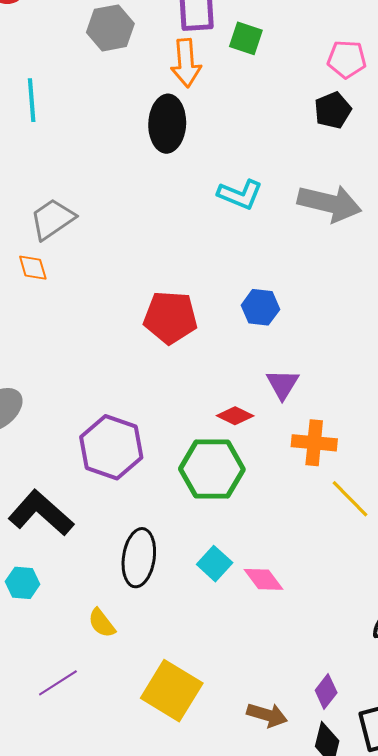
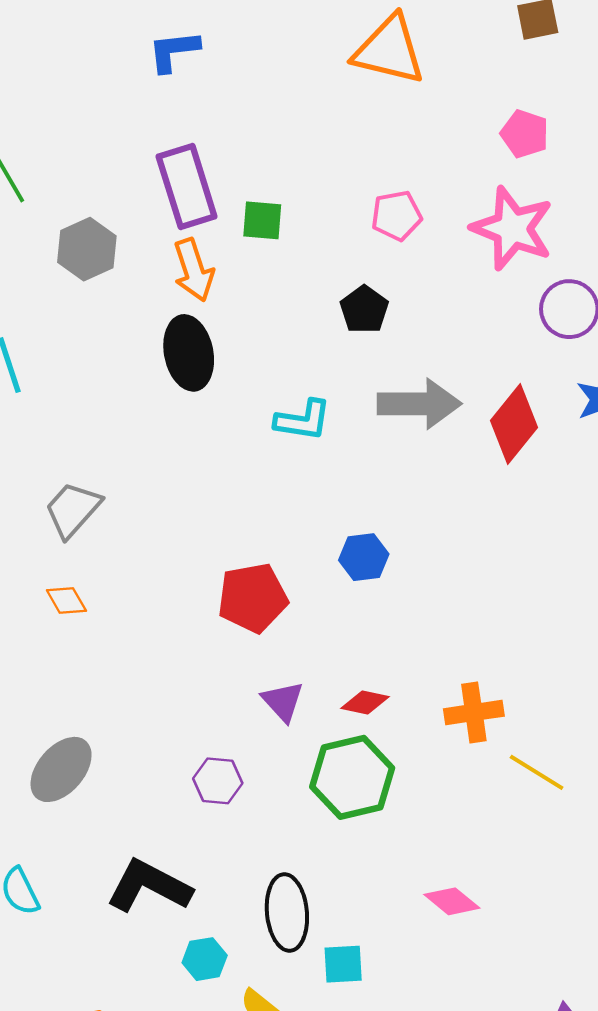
black pentagon: (333, 110) -> (364, 310), moved
orange diamond: (33, 268) -> (66, 601), moved
purple triangle: (283, 384) -> (283, 701), moved
purple hexagon: (111, 447) -> (218, 781), size x0.6
cyan square: (215, 564) -> (343, 964), moved, turned -32
cyan hexagon: (23, 583) -> (205, 959), moved

